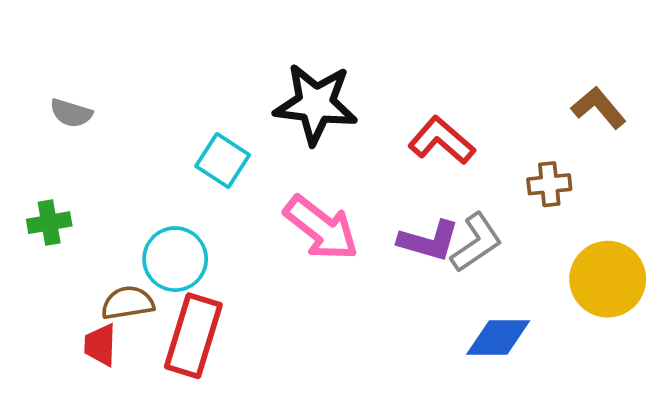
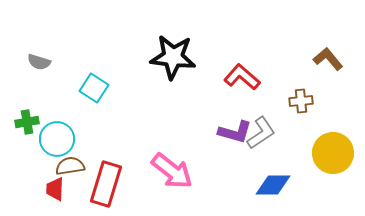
cyan square: (223, 160) -> (94, 88), moved
pink arrow: (321, 228) -> (172, 171), moved
cyan circle: (175, 259) -> (57, 139), moved

